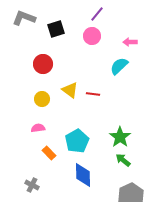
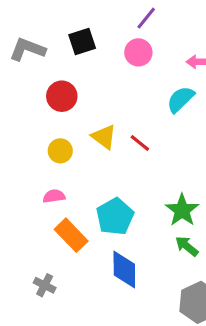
gray L-shape: (24, 18) -> (27, 49), moved
red line: (93, 94) -> (140, 143), turned 32
orange rectangle: (49, 153) -> (71, 235), size x1.5

